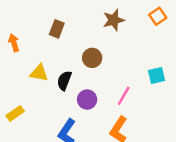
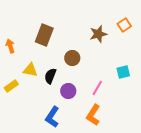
brown star: (114, 20) -> (98, 34), moved
brown rectangle: (57, 29) -> (44, 35), size x1.5
yellow rectangle: (15, 113) -> (11, 86), moved

